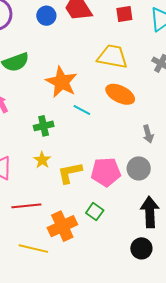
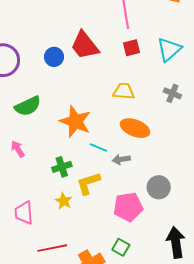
yellow trapezoid: (112, 57) -> (124, 91), size x0.7
gray arrow: (148, 134) -> (121, 159), moved, turned 102
gray circle: (139, 168) -> (159, 187), moved
yellow L-shape: (70, 173) -> (88, 183), moved

